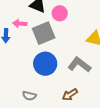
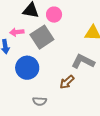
blue circle: (45, 64) -> (27, 68), moved
brown arrow: (70, 95) -> (67, 82), moved

